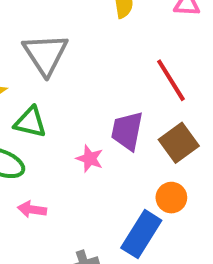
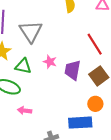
pink star: (90, 159) -> (50, 62), moved
blue rectangle: (141, 234) -> (80, 123), turned 55

